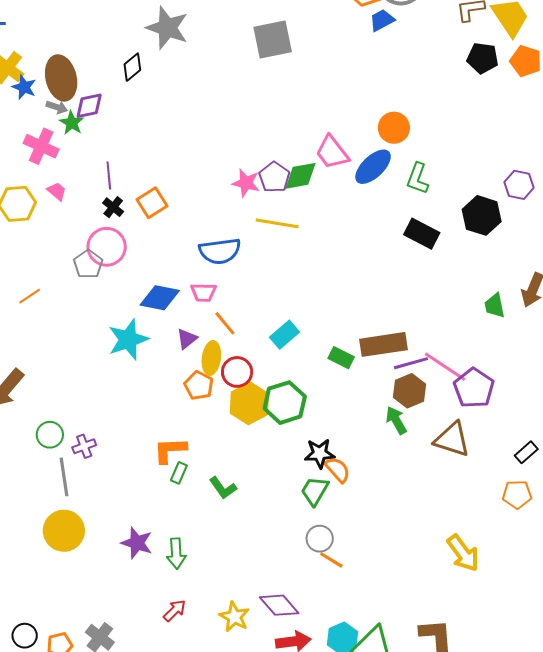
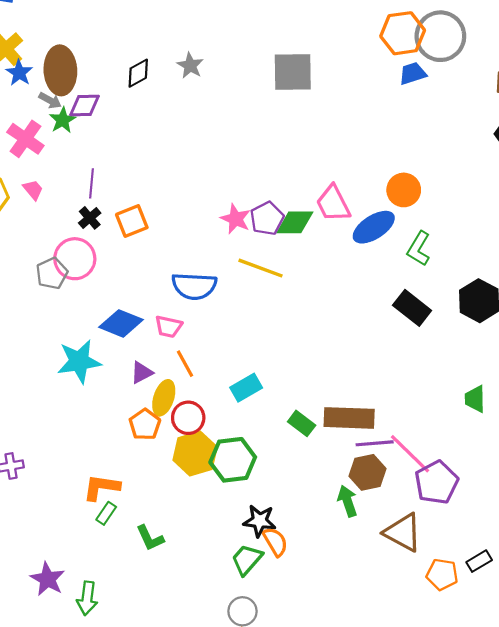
gray star: (167, 28) -> (190, 66), moved, size x0.6
orange pentagon: (517, 494) -> (442, 574), moved

